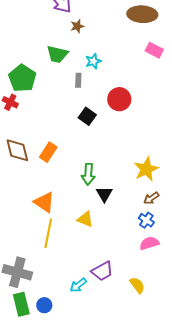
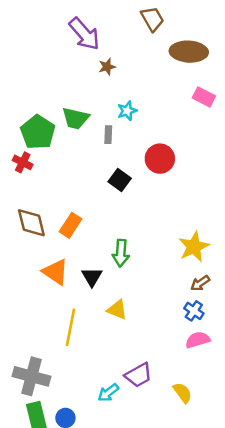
green trapezoid: (57, 54) -> (76, 118), moved
black triangle: (104, 194) -> (92, 277), moved
orange triangle: (44, 202) -> (55, 272), moved

